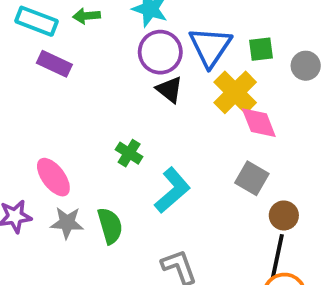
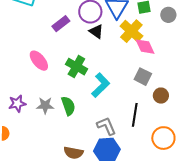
purple rectangle: (54, 64) -> (61, 24), moved, turned -60
green cross: (129, 153) -> (76, 67), size x1.5
pink ellipse: (53, 177) -> (39, 61), moved
black line: (277, 256) -> (135, 115), moved

